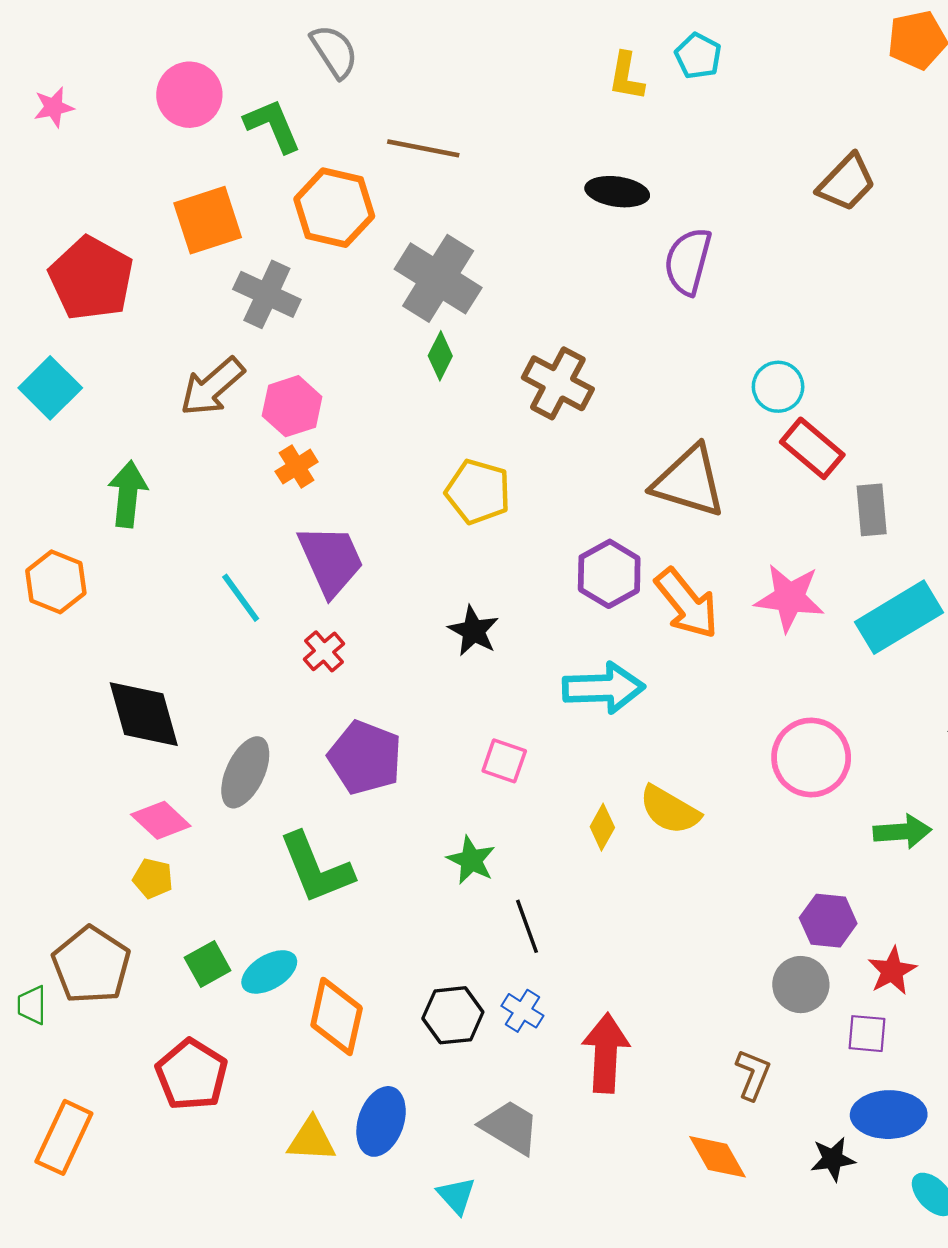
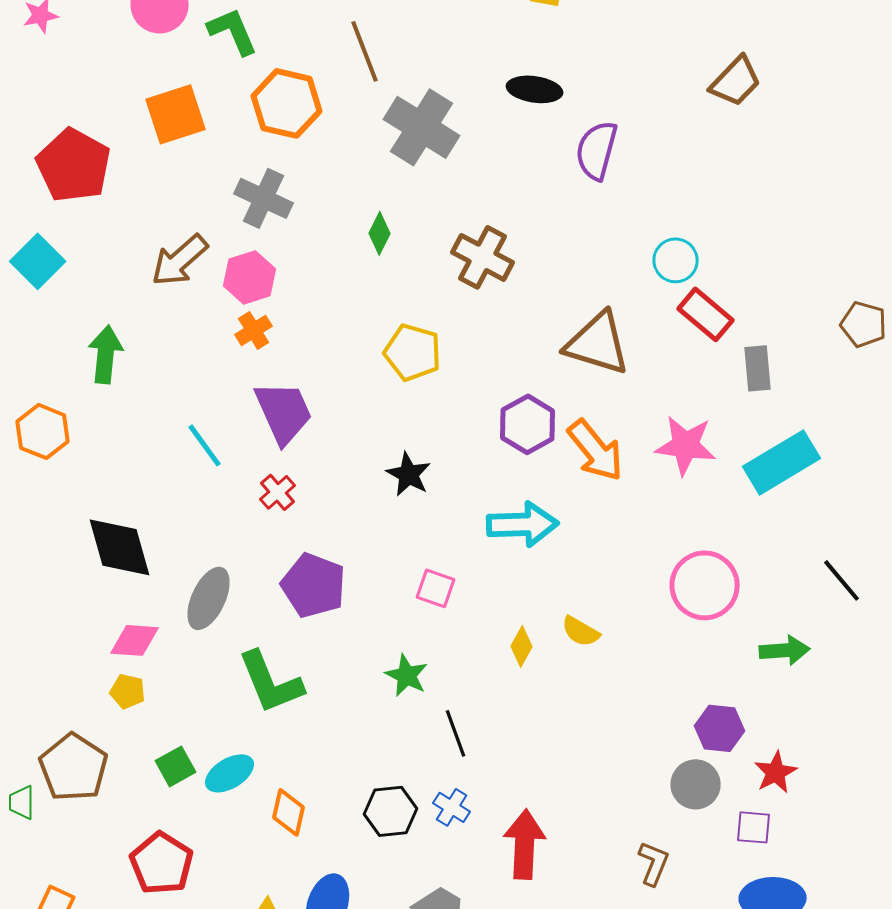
brown line: (423, 148) -> (365, 51), turned 58
gray cross: (438, 278) -> (422, 127), moved
gray cross: (267, 294) -> (264, 198), moved
yellow semicircle: (670, 810) -> (581, 631), size x0.7
pink diamond: (161, 820) -> (135, 640), turned -39
orange diamond: (337, 1016) -> (289, 812), size x0.7

